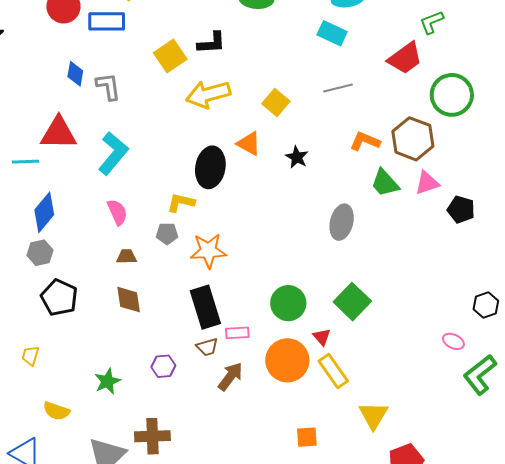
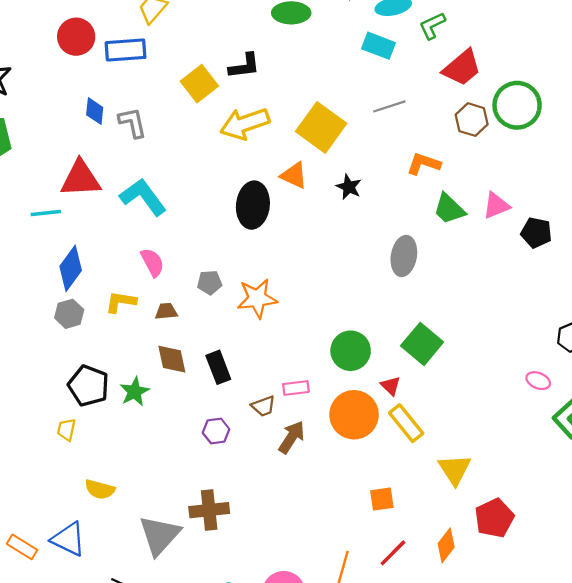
green L-shape: (432, 22) -> (432, 26), moved
yellow square: (276, 102) -> (321, 127), size x1.6
brown hexagon: (413, 139) -> (472, 120), moved, size x0.7
cyan L-shape: (113, 153) -> (143, 197), turned -72
yellow L-shape: (181, 203) -> (121, 302), moved
black pentagon: (59, 297) -> (88, 386), moved
black rectangle: (205, 307) -> (218, 367), moved, size x0.7
green star: (107, 381) -> (135, 392), moved

